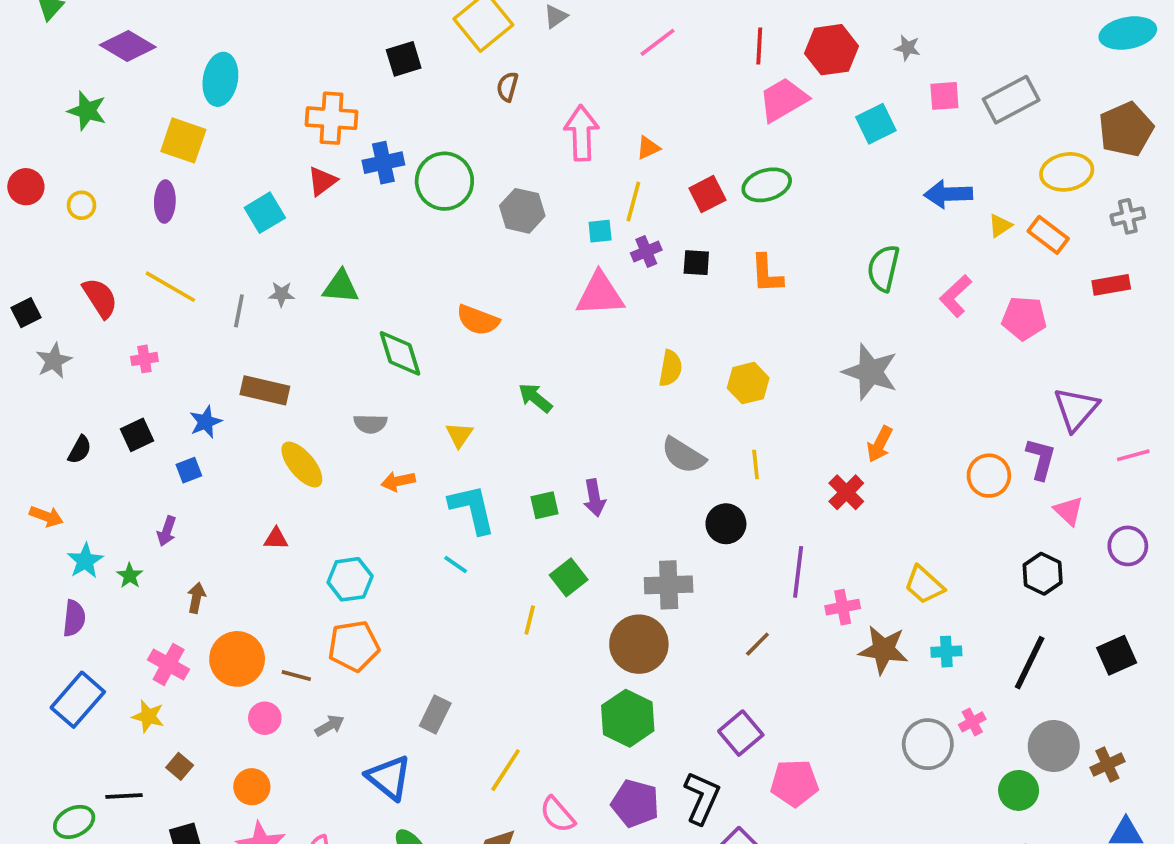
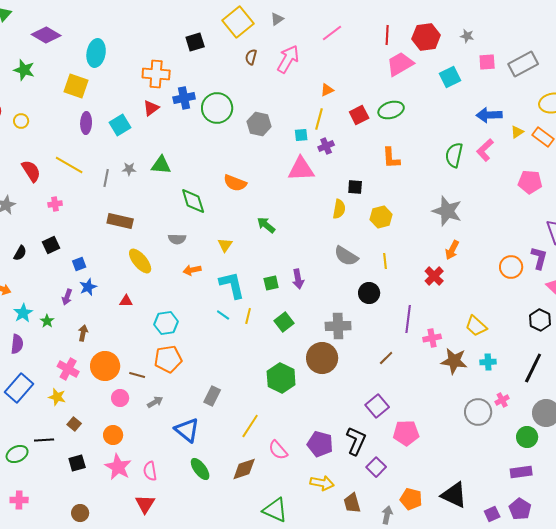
pink arrow: (581, 133) -> (288, 59), moved, turned 32
purple ellipse: (165, 202) -> (86, 123), moved
black square: (696, 263) -> (355, 187), moved
pink L-shape: (956, 296) -> (485, 150), moved
blue star: (206, 422) -> (88, 287), moved
yellow line: (530, 620) -> (248, 316), moved
green hexagon: (628, 718) -> (281, 378), moved

